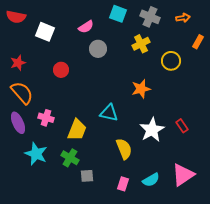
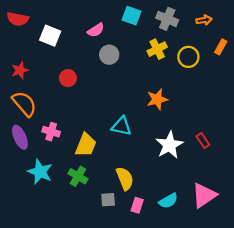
yellow circle: (171, 61) -> (188, 57), moved
yellow semicircle: (124, 149) -> (125, 178), moved
gray square: (87, 176) -> (108, 200), moved

